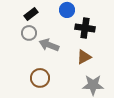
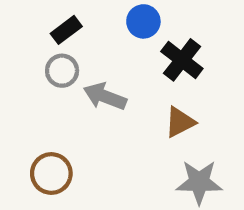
black cross: (85, 28) -> (182, 60), turned 30
brown circle: (40, 78) -> (51, 174), moved

